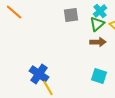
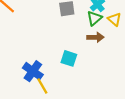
cyan square: (99, 76) -> (69, 58), moved

